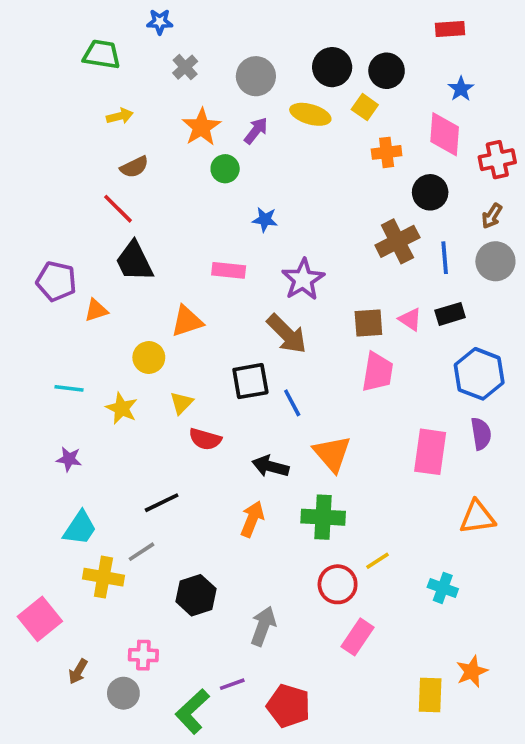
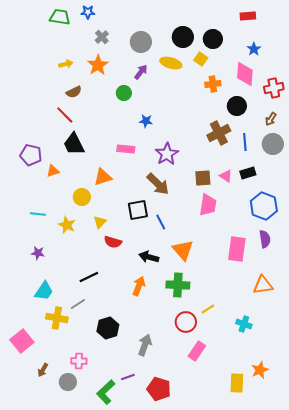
green trapezoid: (102, 54) -> (60, 17), moved
orange star: (201, 127) -> (98, 65), moved

